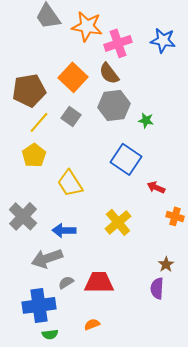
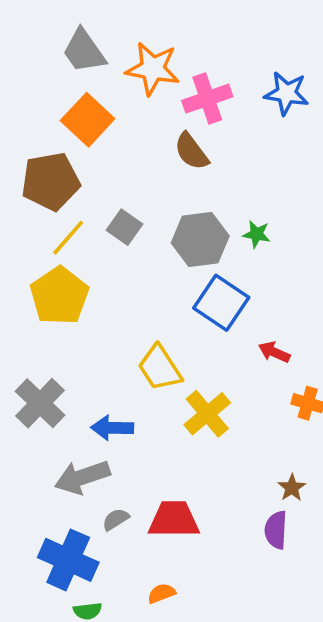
orange square: (73, 77) -> (88, 120), moved
gray hexagon: (114, 105) -> (200, 239), moved
yellow pentagon: (34, 155) -> (59, 296), size x1.4
yellow trapezoid: (70, 183) -> (160, 368), moved
blue cross: (39, 305) -> (68, 560), turned 32

